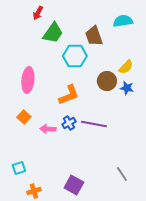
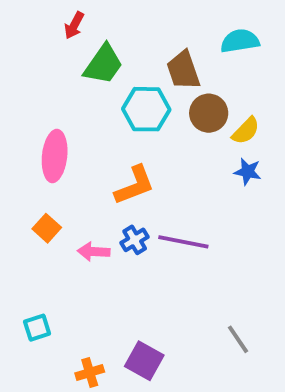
brown circle: (107, 81) -> (209, 113), moved
orange cross: (34, 191) -> (90, 372), moved

